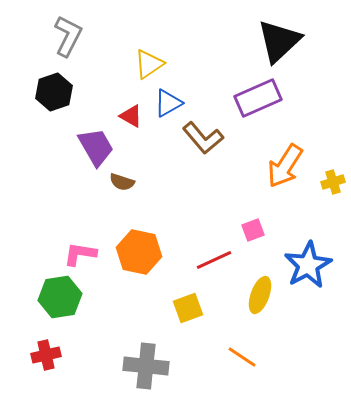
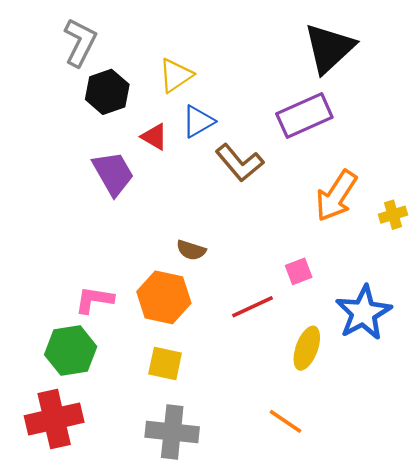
black hexagon: (54, 92) -> (107, 92), moved
brown semicircle: (122, 182) -> (191, 250), moved
yellow square: (188, 308) -> (165, 364), moved, turned 32
red cross: (46, 355) -> (54, 419), size x1.6

